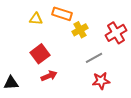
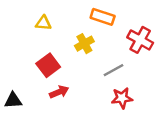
orange rectangle: (62, 14) -> (103, 17), moved
yellow cross: (80, 30) -> (84, 44), moved
red cross: (116, 33) -> (140, 40), turned -30

